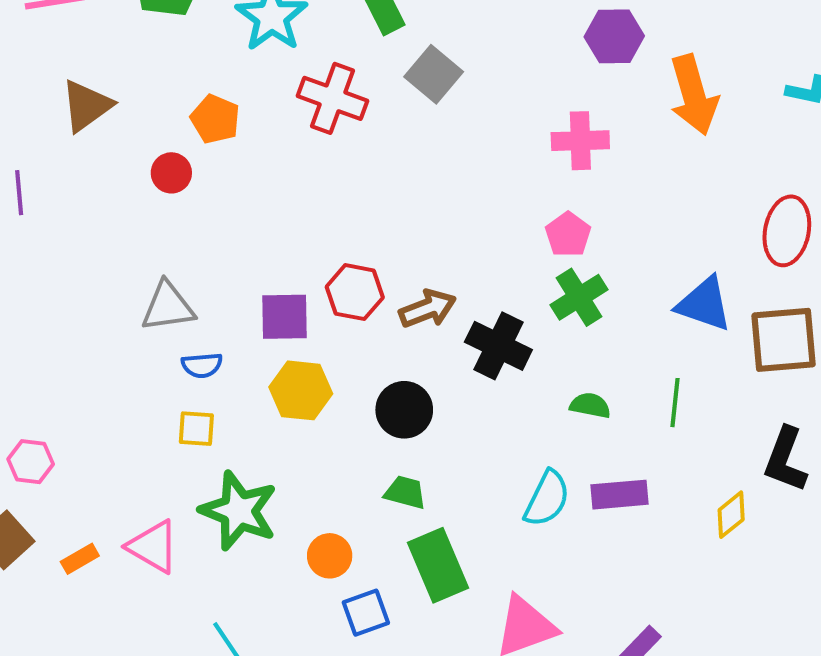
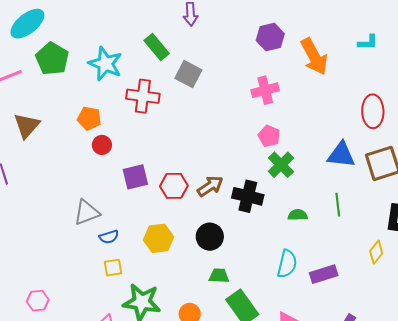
red circle: (171, 173) -> (102, 145), moved
purple square: (285, 317) -> (135, 177), moved
purple rectangle: (619, 495) -> (324, 274), moved

